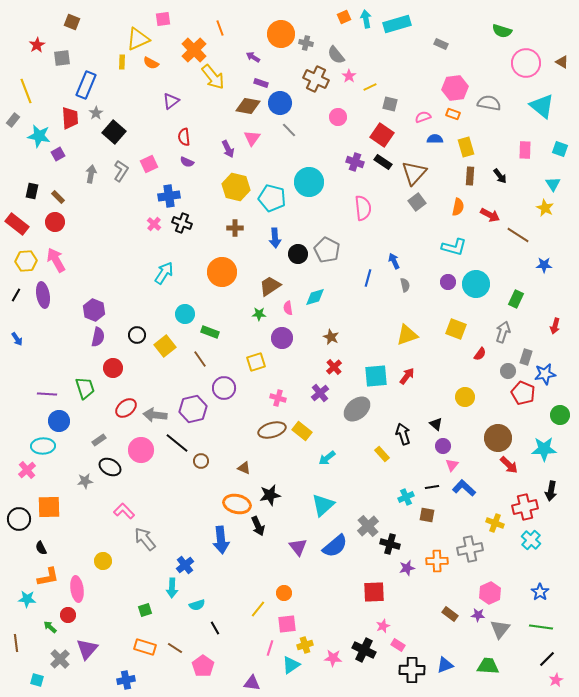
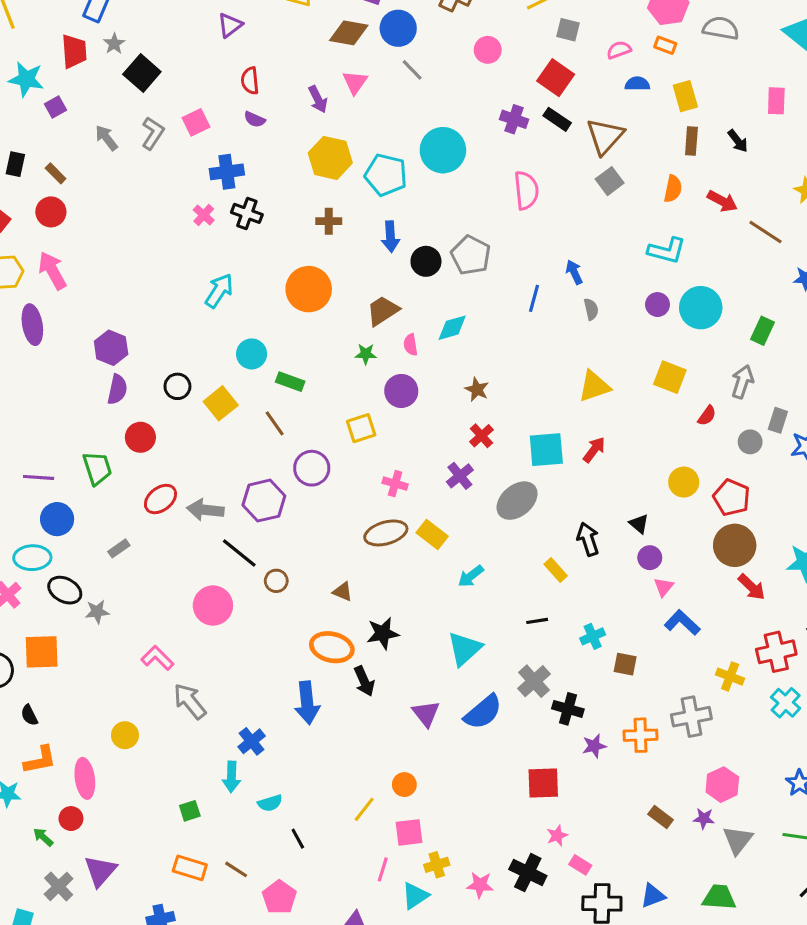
gray arrow: (91, 174) -> (106, 138), turned -48
red pentagon: (523, 393) -> (732, 497), moved
pink circle: (141, 450) -> (213, 606), moved
black ellipse: (110, 467) -> (65, 590), moved
black line: (432, 487) -> (537, 621), moved

